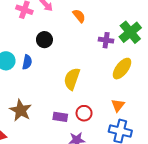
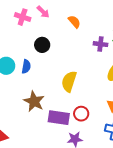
brown star: (21, 110) -> (34, 101), moved
purple rectangle: (60, 117) -> (59, 118), size x1.5

